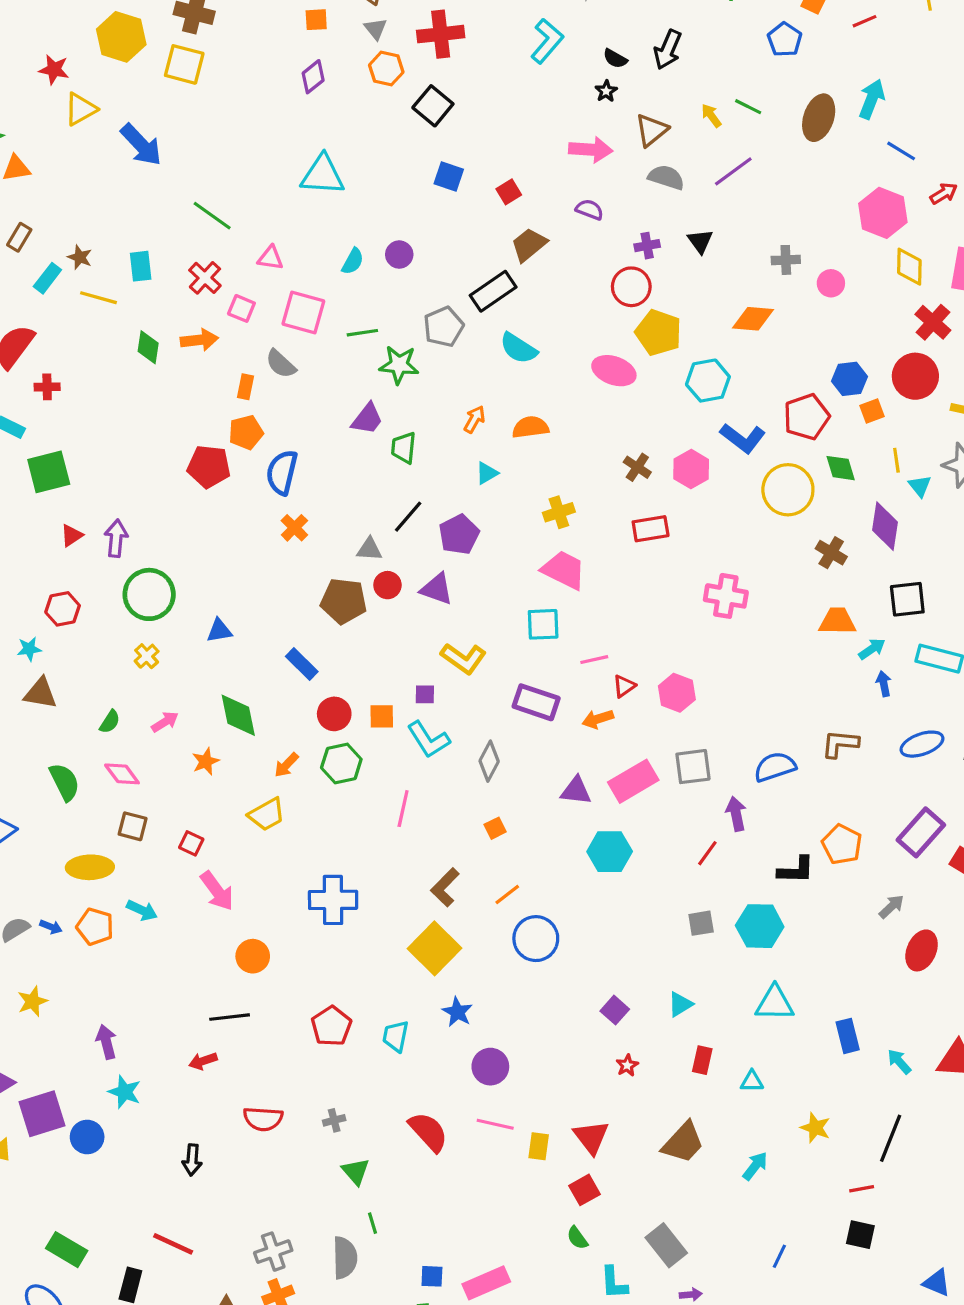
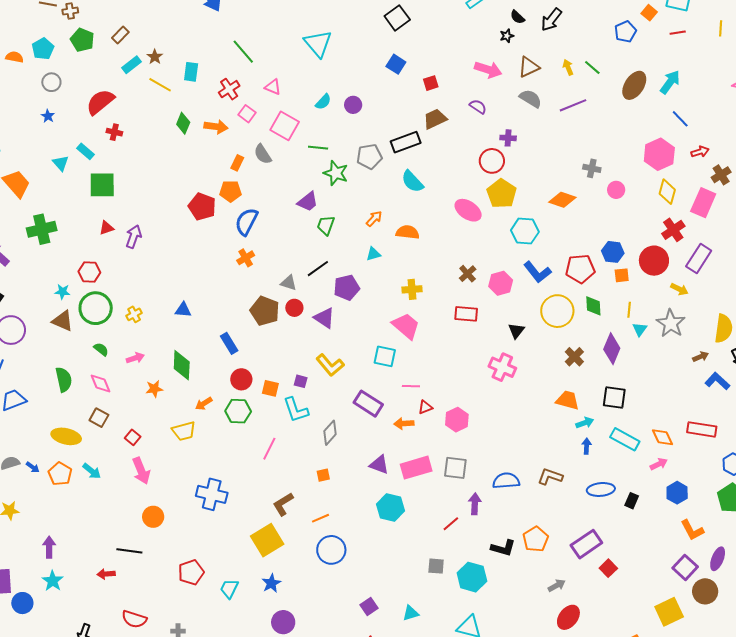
cyan triangle: (323, 175) -> (318, 44), turned 32
black triangle: (700, 241) -> (516, 331), moved
green circle: (149, 594) -> (96, 308), moved
green semicircle: (110, 722) -> (101, 349), turned -98

